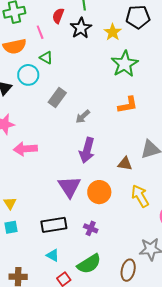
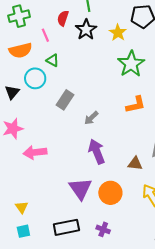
purple arrow: (87, 150) -> (97, 151), turned 145

